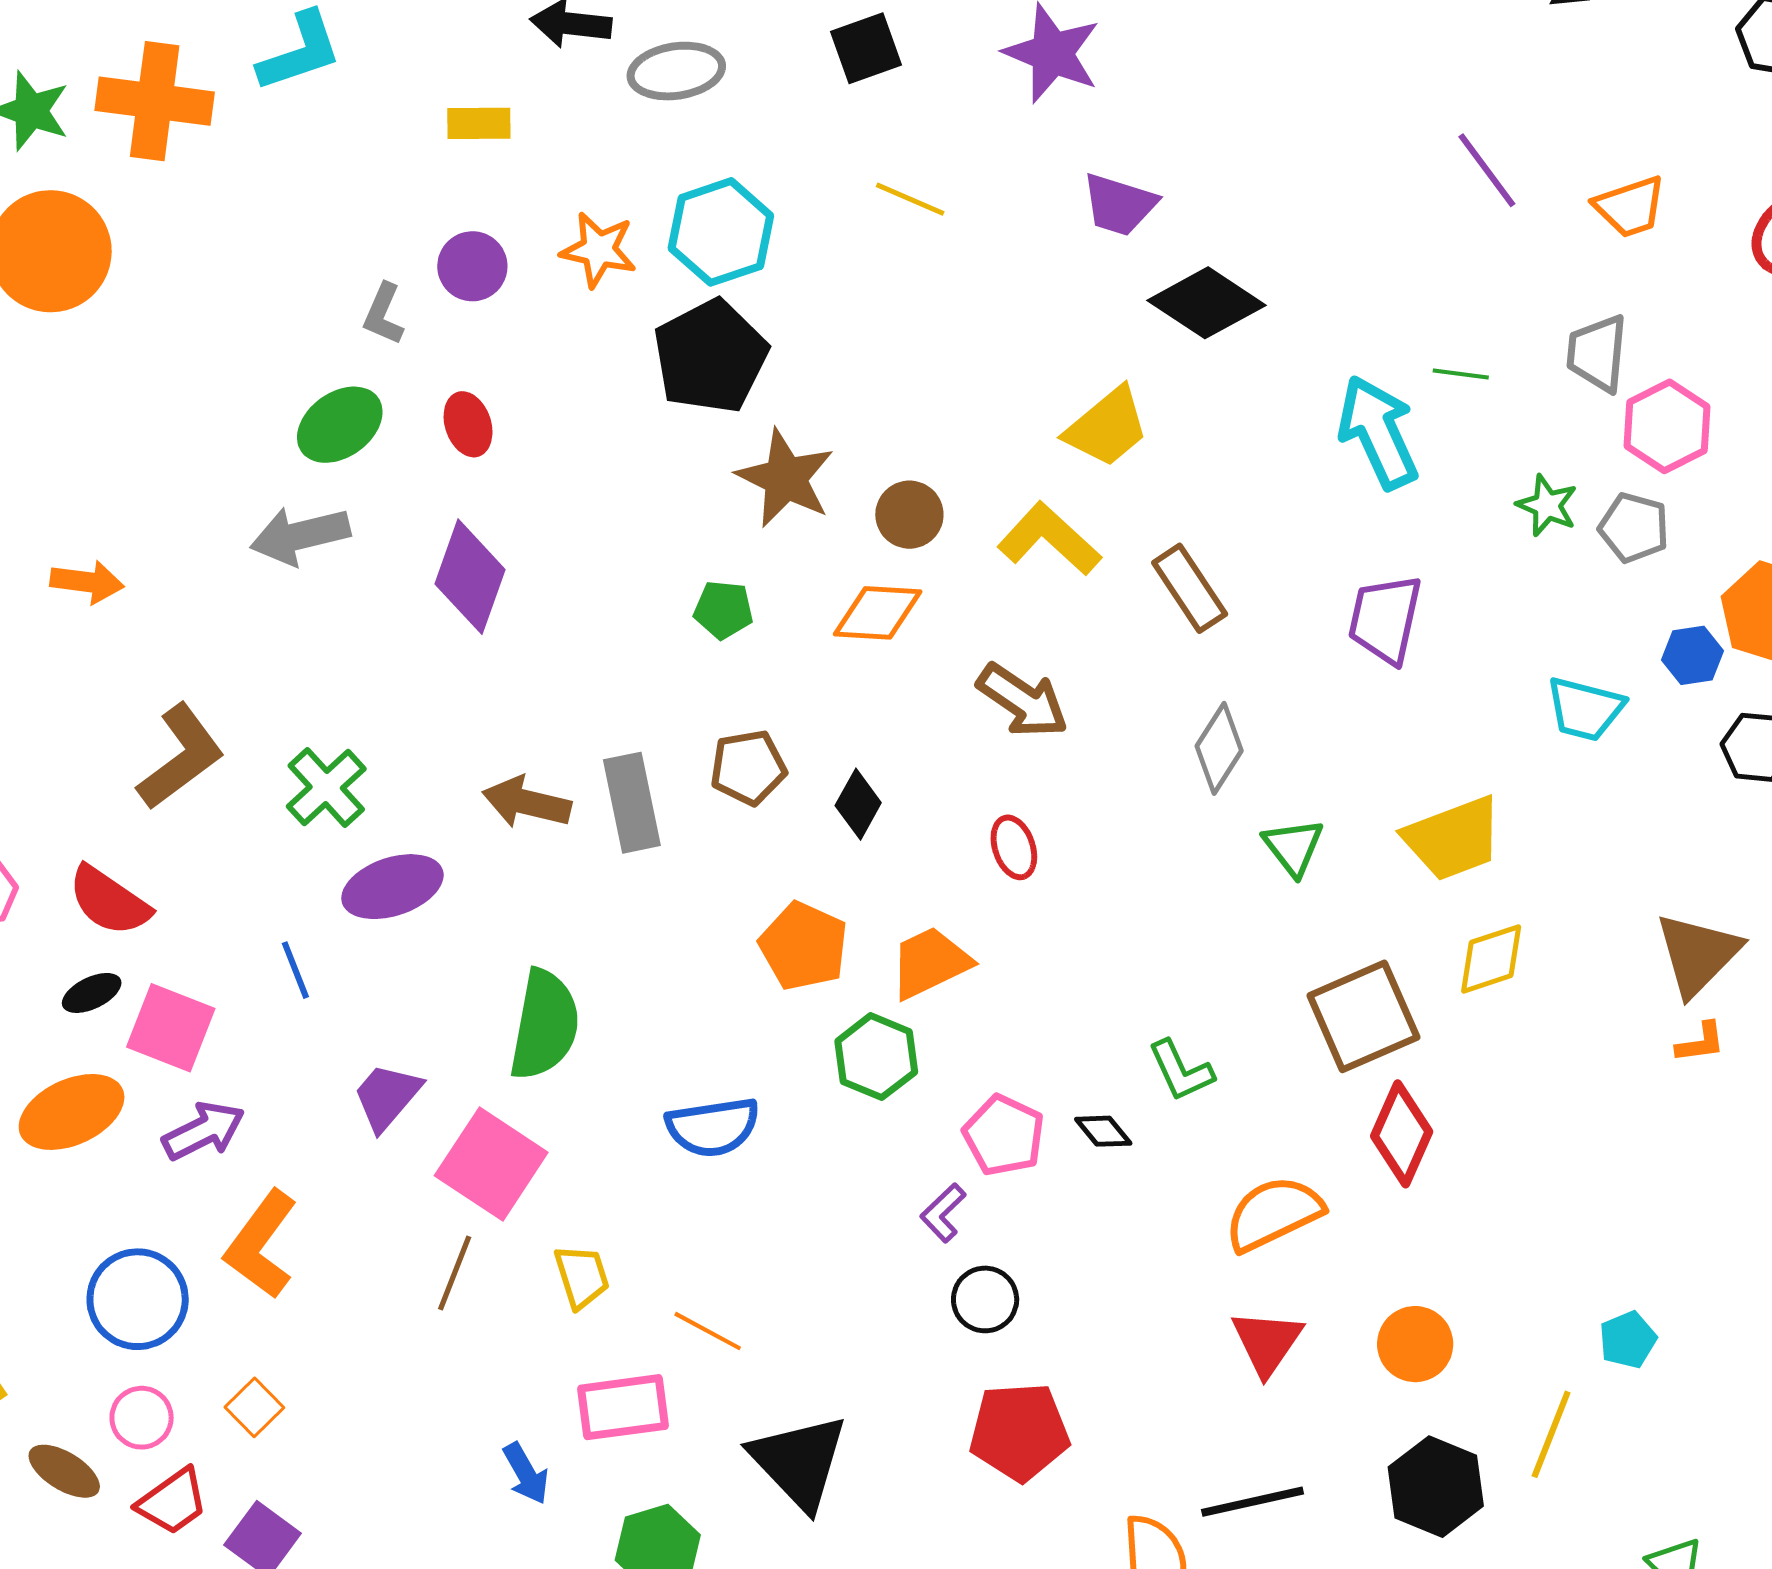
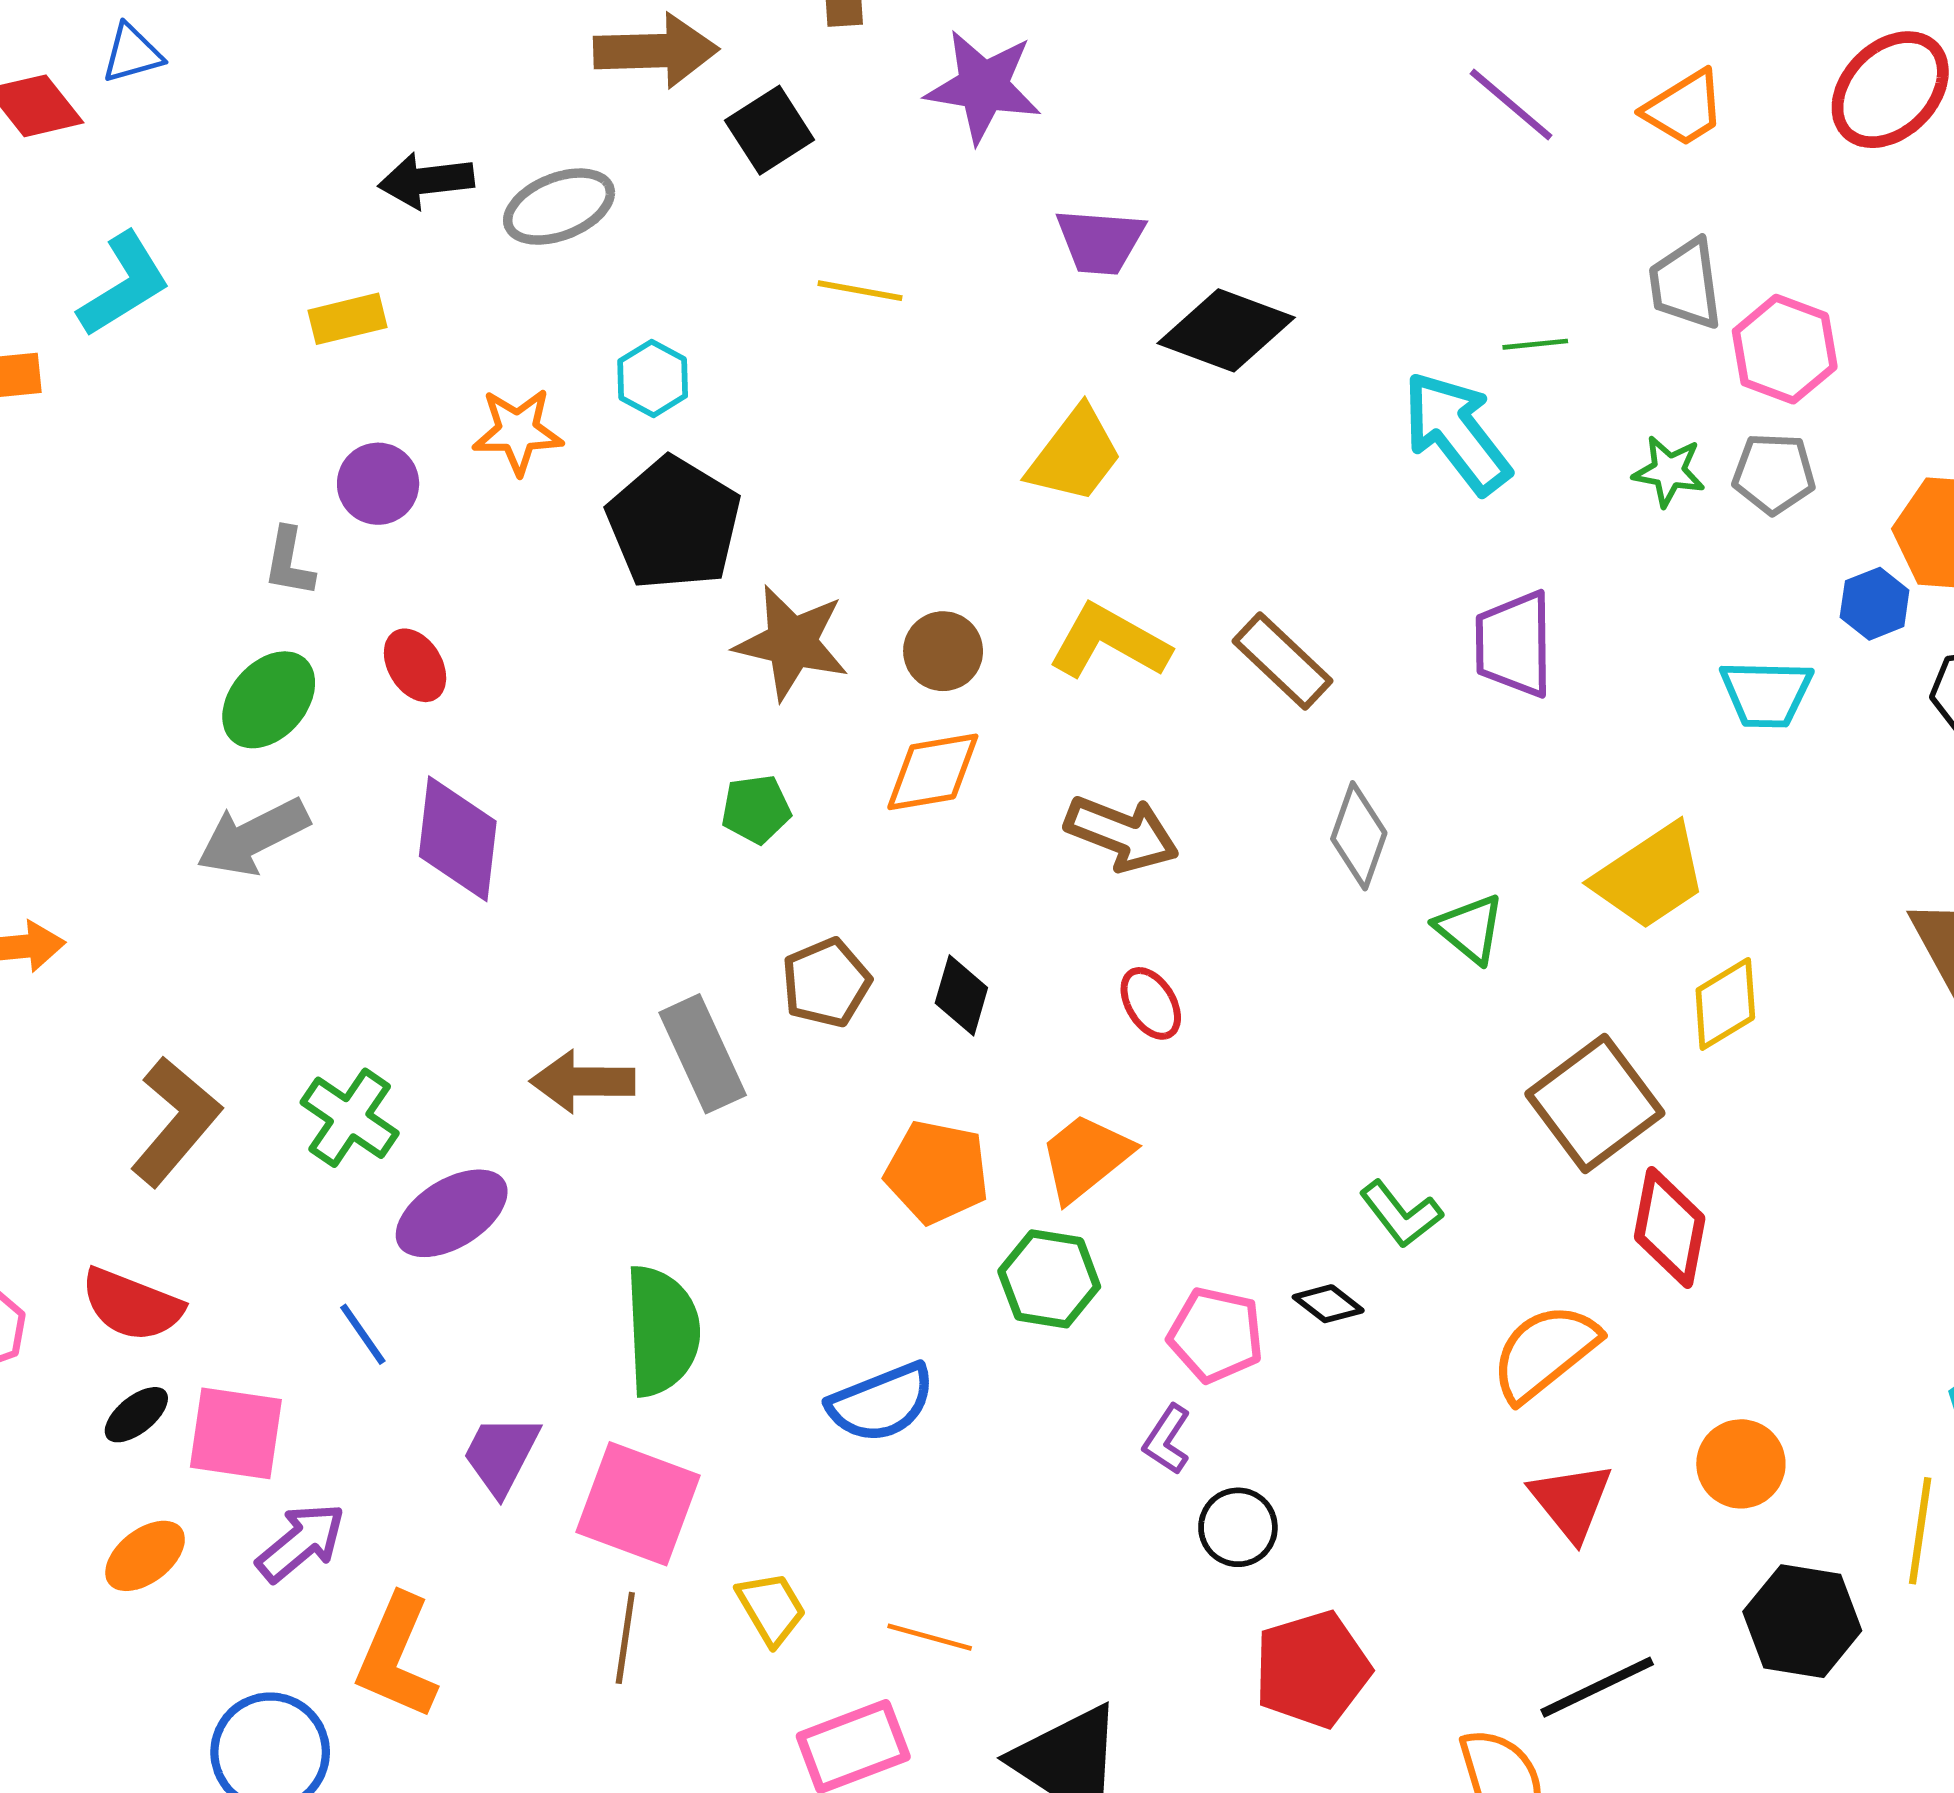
cyan hexagon: (721, 232) -> (653, 378), size x0.6
yellow trapezoid: (1107, 427) -> (1075, 455), moved
orange ellipse: (72, 1112) -> (145, 1556), size x0.7

